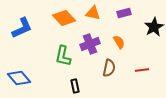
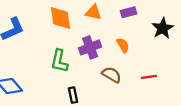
orange diamond: (64, 18) -> (60, 18), turned 35
brown semicircle: (109, 68) -> (112, 75), turned -72

